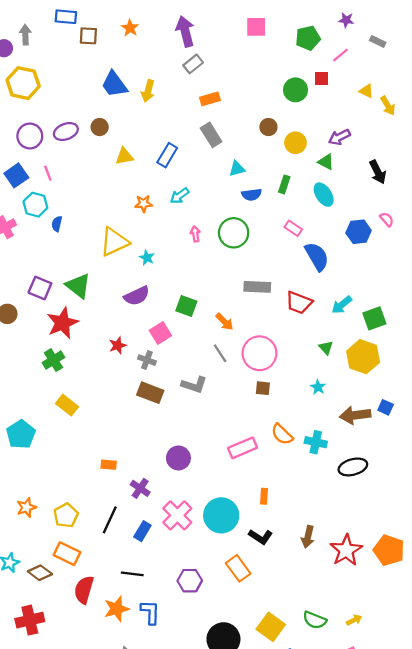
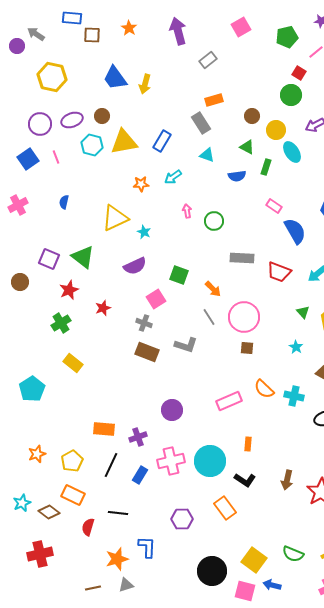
pink square: (256, 27) -> (241, 27), turned -30
gray arrow: (25, 35) -> (36, 34), turned -54
gray rectangle: (193, 64) -> (208, 60), moved
red square: (321, 79) -> (299, 73), turned 32
yellow hexagon: (23, 83) -> (52, 77), moved
green circle: (295, 90) -> (291, 95), moved
orange rectangle: (210, 99) -> (214, 100), moved
yellow triangle: (124, 156) -> (124, 142), size x1.6
green triangle: (326, 162) -> (247, 147), moved
cyan triangle: (237, 169) -> (207, 155), moved, turned 35
cyan ellipse: (324, 195) -> (292, 152), moved
cyan hexagon: (35, 205) -> (92, 145), moved
green circle: (234, 233) -> (214, 221), moved, size x0.7
red star: (62, 323) -> (69, 290), size x0.7
red star: (118, 345) -> (103, 308), moved
orange rectangle: (109, 465) -> (104, 429), moved, size x1.5
purple cross: (140, 488) -> (138, 437), turned 36
pink cross: (177, 515) -> (171, 461), turned 32
black line: (132, 574) -> (118, 513), moved
red semicircle: (84, 590) -> (88, 527), size x0.7
orange star: (117, 609) -> (117, 559), moved

